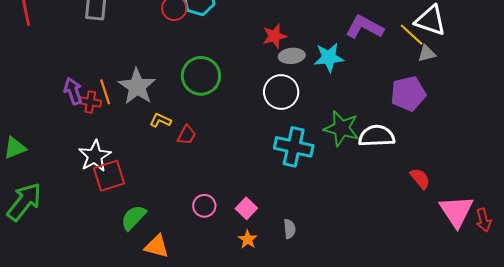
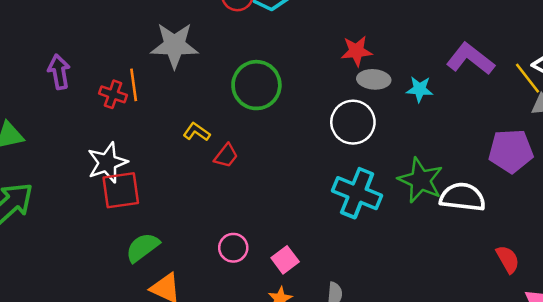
cyan star: (329, 58) -> (420, 89), size x0.7
gray star: (137, 87) -> (174, 45), moved, turned 30
purple arrow: (73, 91) -> (59, 72), moved

